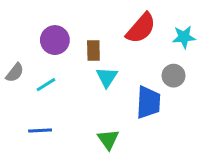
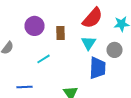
cyan triangle: (107, 77) -> (88, 43), moved
cyan line: (46, 85) -> (44, 59), moved

